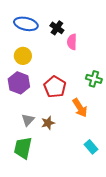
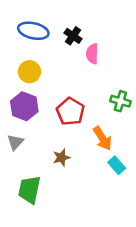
gray triangle: (28, 120) -> (15, 142), moved
cyan rectangle: (91, 147) -> (117, 165), moved

